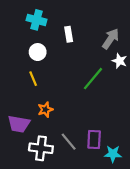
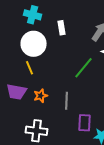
white circle: (38, 52) -> (34, 44), size x1.6
purple trapezoid: (19, 124) -> (17, 92), moved
gray line: (69, 142) -> (67, 101), moved, turned 42

